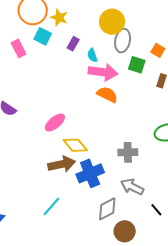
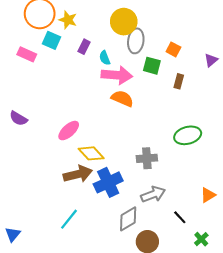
pink rectangle: (19, 48) -> (27, 54), turned -36
gray arrow: (132, 187) -> (153, 194), turned 135

